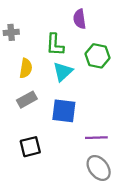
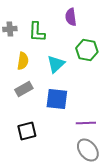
green L-shape: (55, 45) -> (37, 32), moved

